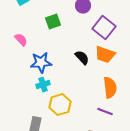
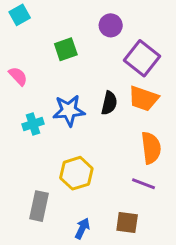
black semicircle: (82, 58) -> (109, 103), turned 56
blue star: (41, 63) -> (69, 111), moved
cyan cross: (43, 85) -> (33, 124), moved

